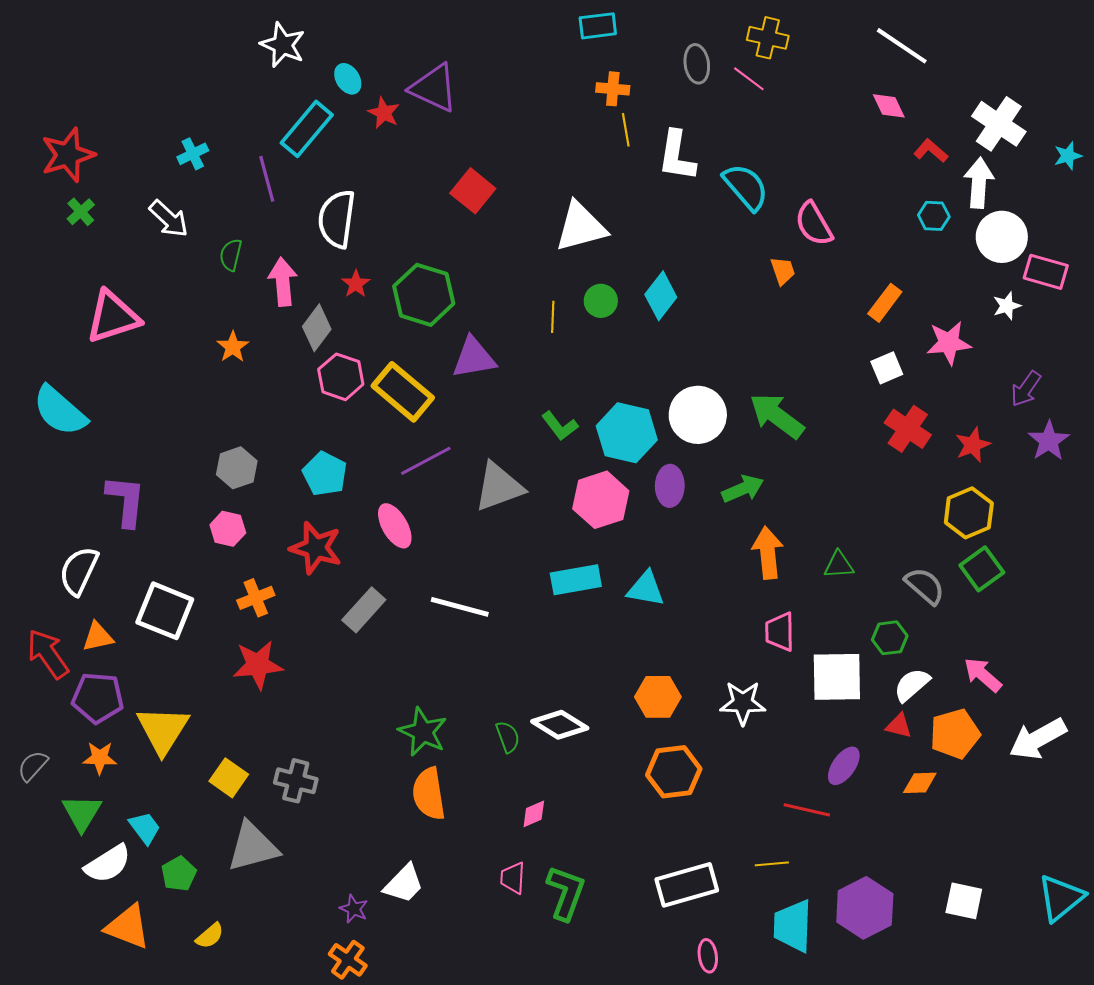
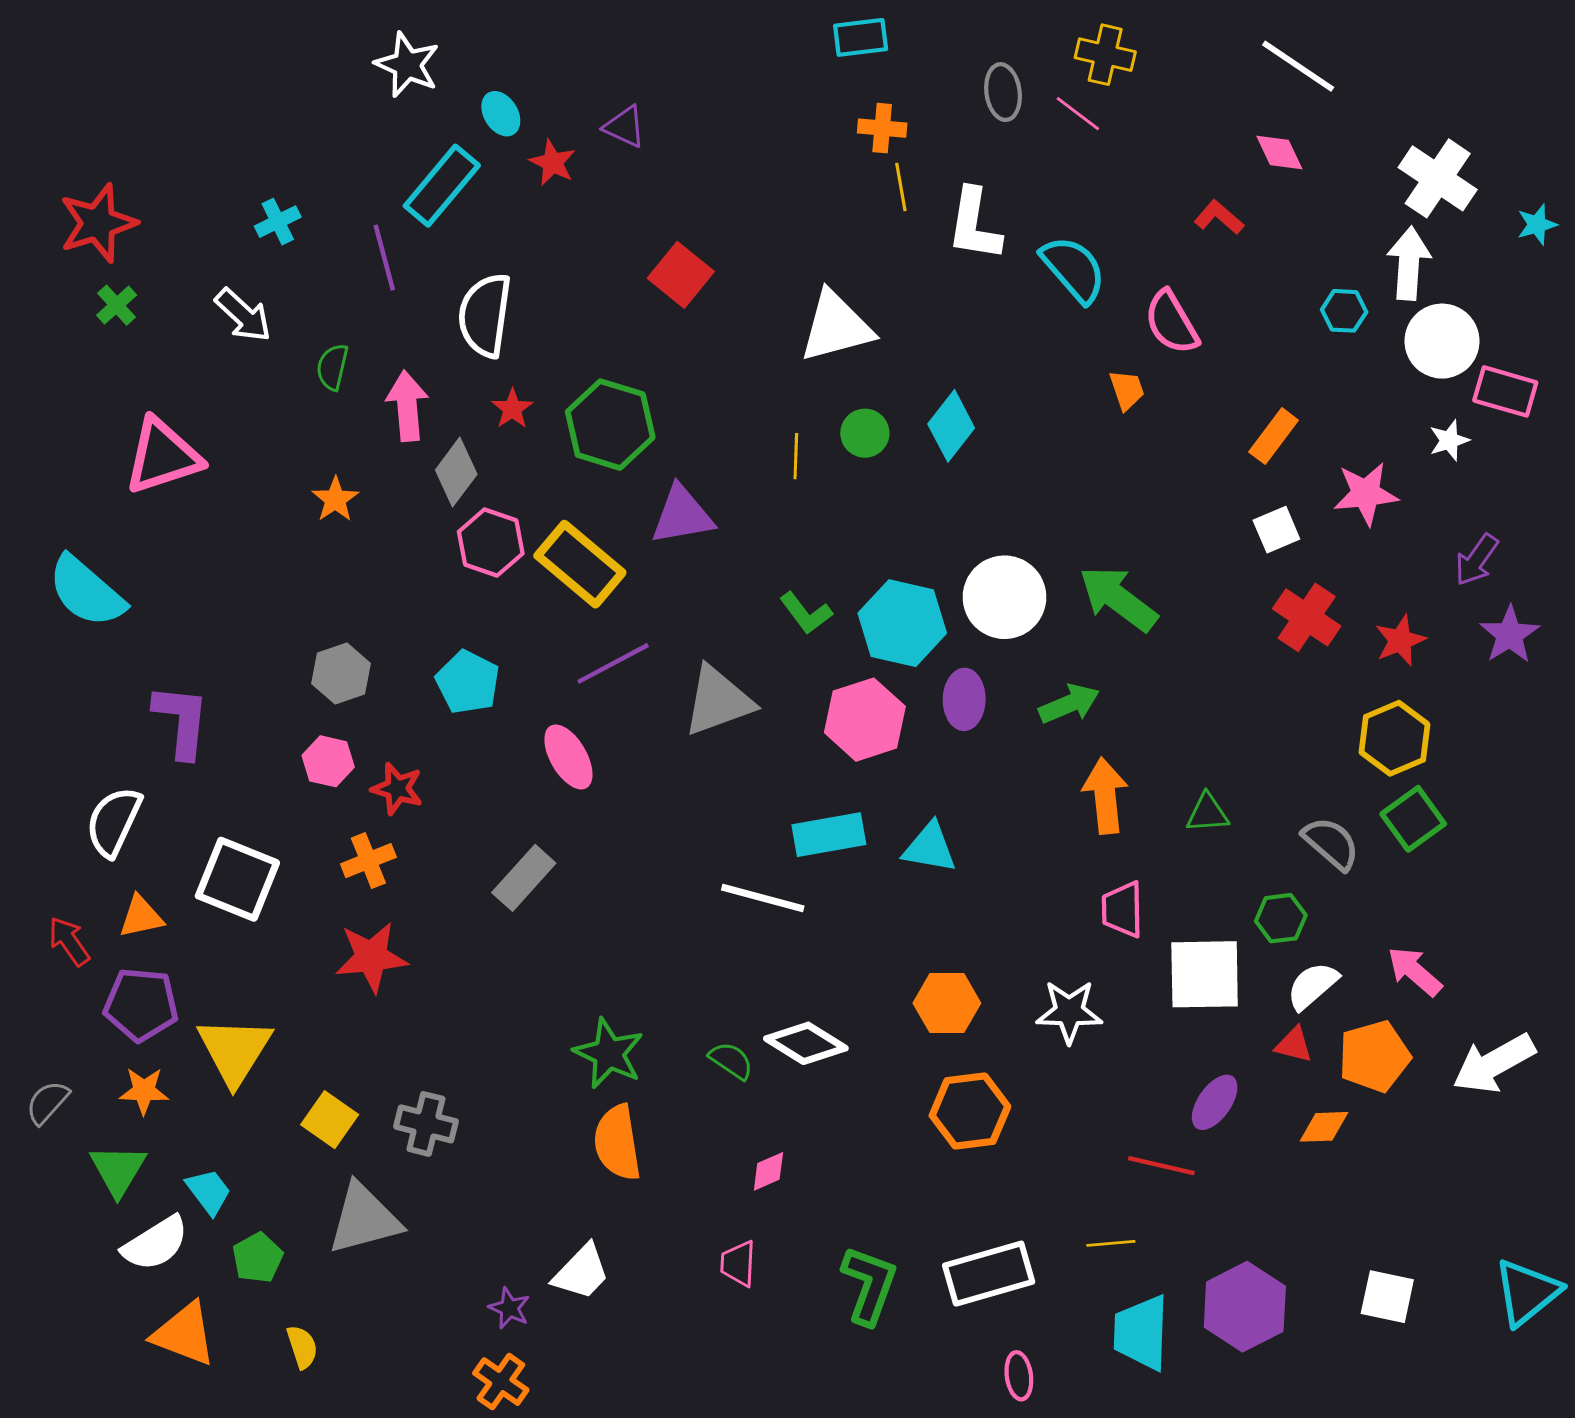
purple triangle: (434, 88) -> (625, 127), size x0.6
red L-shape: (931, 151) -> (1219, 217), moved
red star: (316, 548) -> (397, 789), moved, size x0.7
white line: (460, 607) -> (763, 898), moved
red arrow: (48, 654) -> (69, 941), size x0.7
green semicircle: (508, 737) -> (731, 1061), turned -36
green L-shape: (566, 893) -> (869, 1285), moved
yellow semicircle: (210, 936) -> (302, 1347), turned -68

